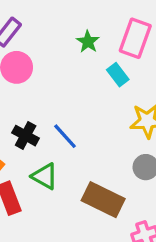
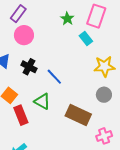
black cross: (26, 136) -> (29, 67), moved

